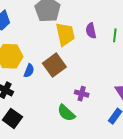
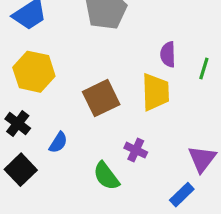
yellow trapezoid: (65, 34) -> (155, 92), moved
blue semicircle: (29, 71) -> (58, 142), moved

